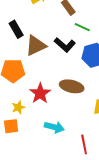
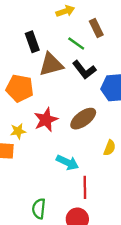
green line: (82, 27) -> (76, 44), moved
brown ellipse: (72, 86) -> (83, 119), turned -60
cyan arrow: (54, 127) -> (67, 162), moved

